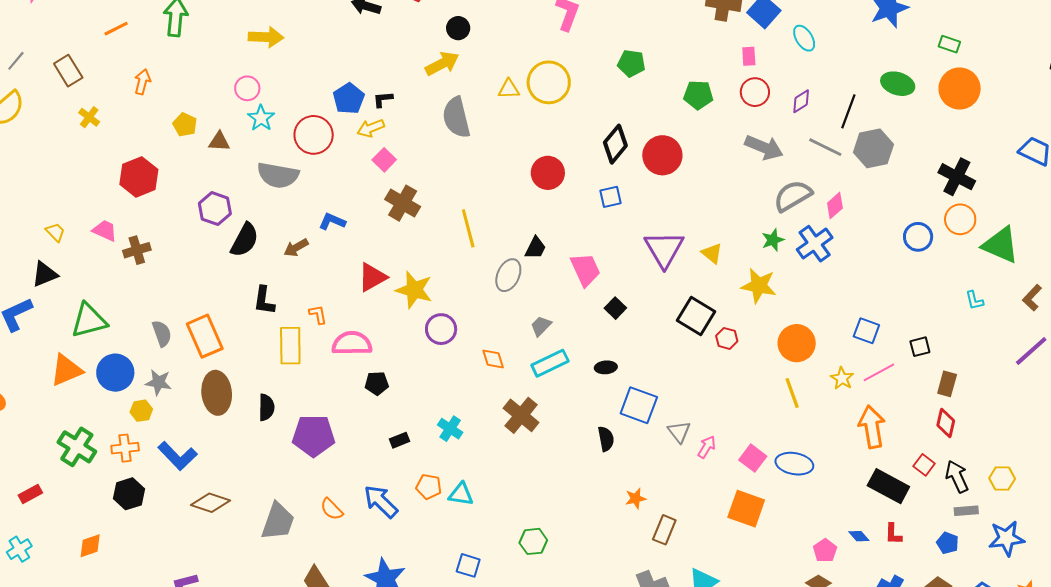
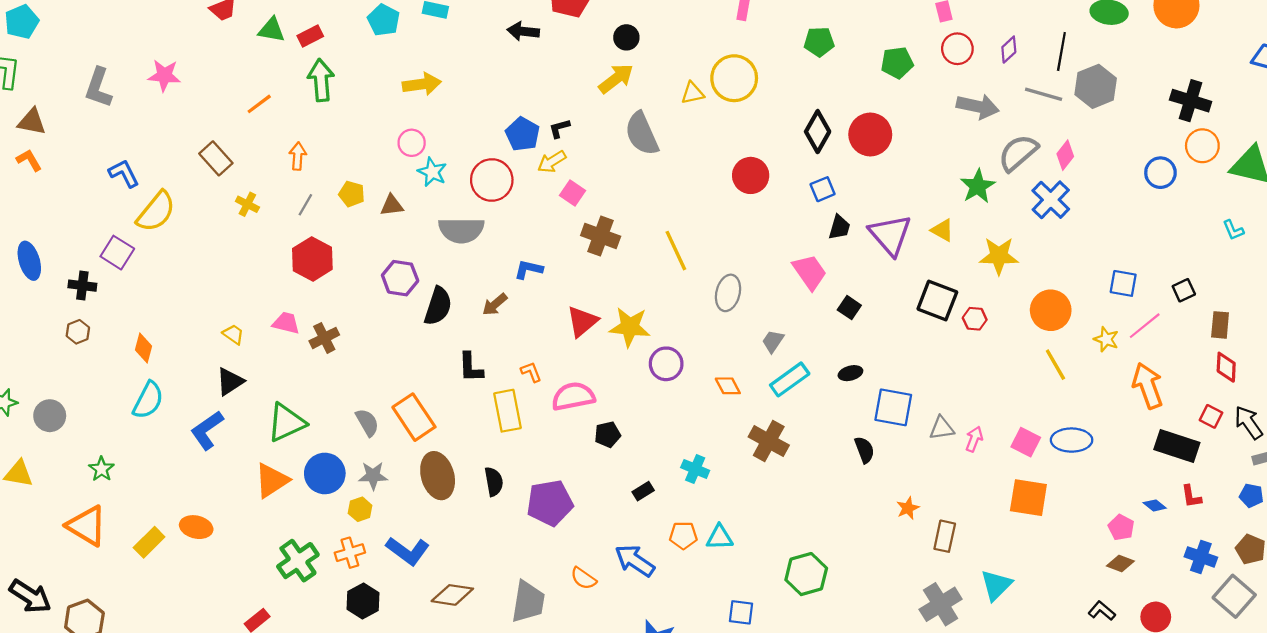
gray line: (16, 61) -> (305, 205), moved
green star: (773, 240) -> (978, 186), moved, size x1.4
black trapezoid: (535, 248) -> (839, 227), moved
gray triangle: (679, 432) -> (942, 428), turned -50
green cross: (77, 447) -> (298, 561), turned 33
green hexagon: (533, 541) -> (806, 574), size x1.4

